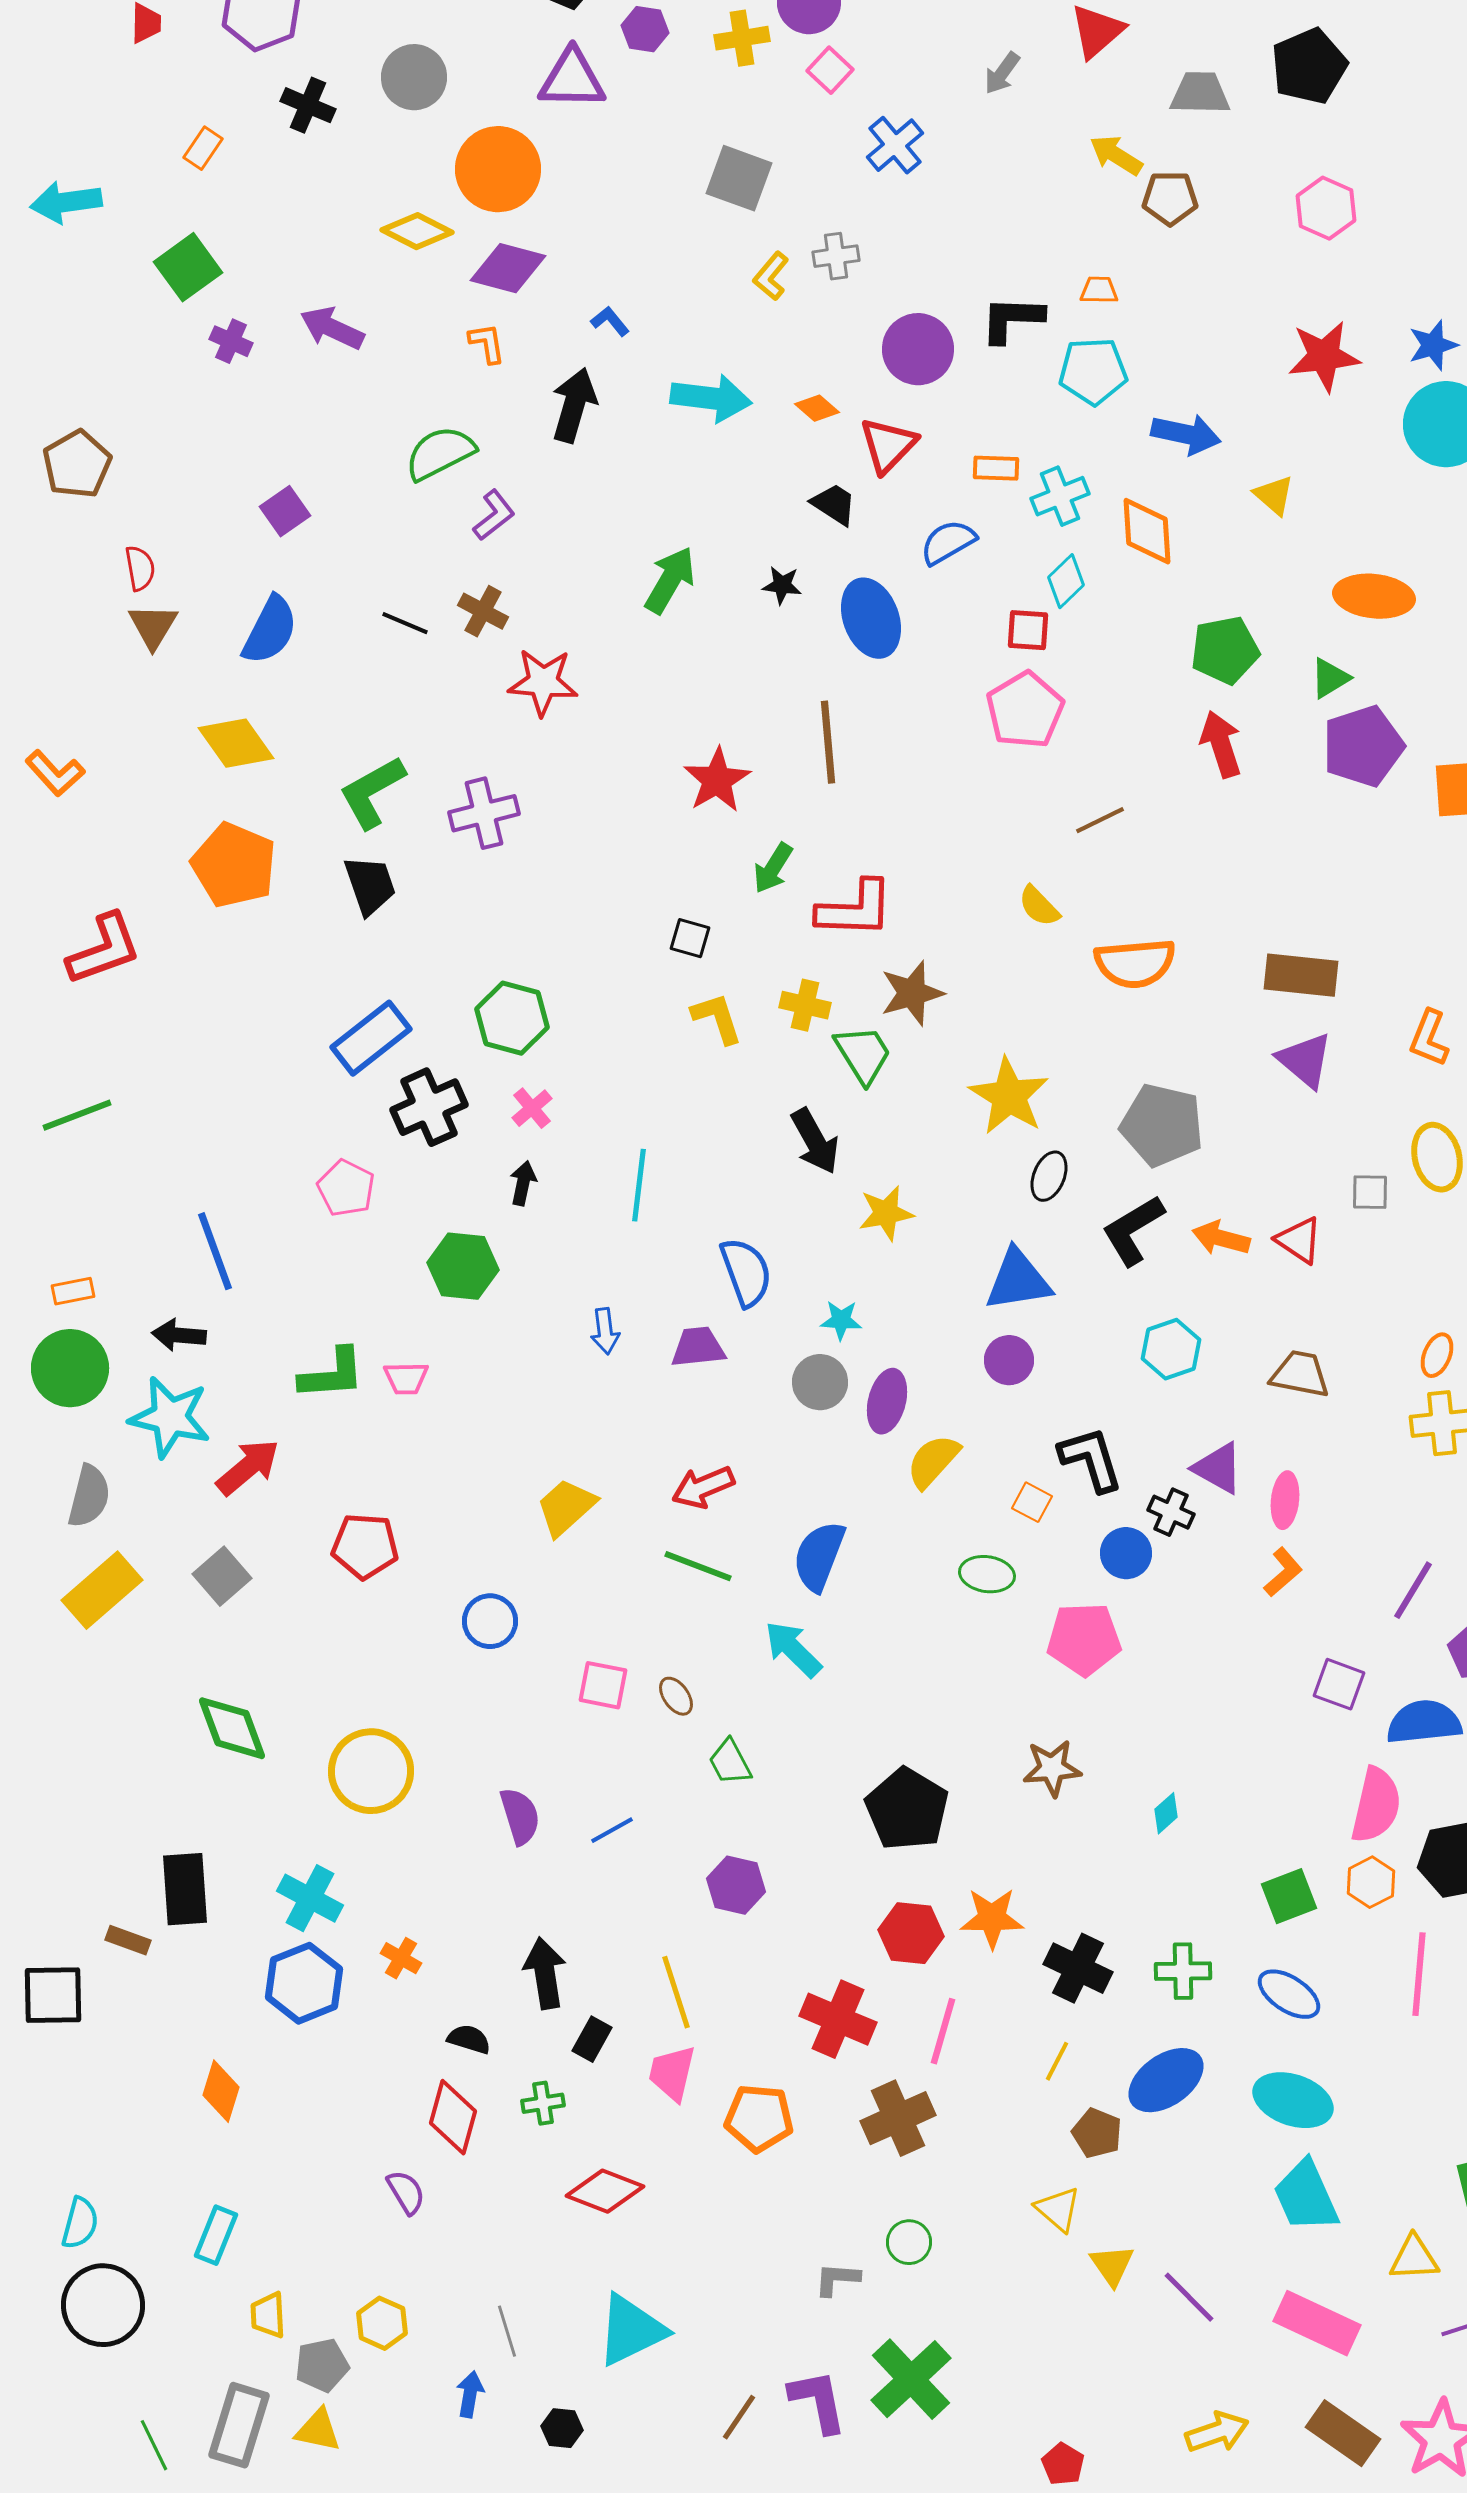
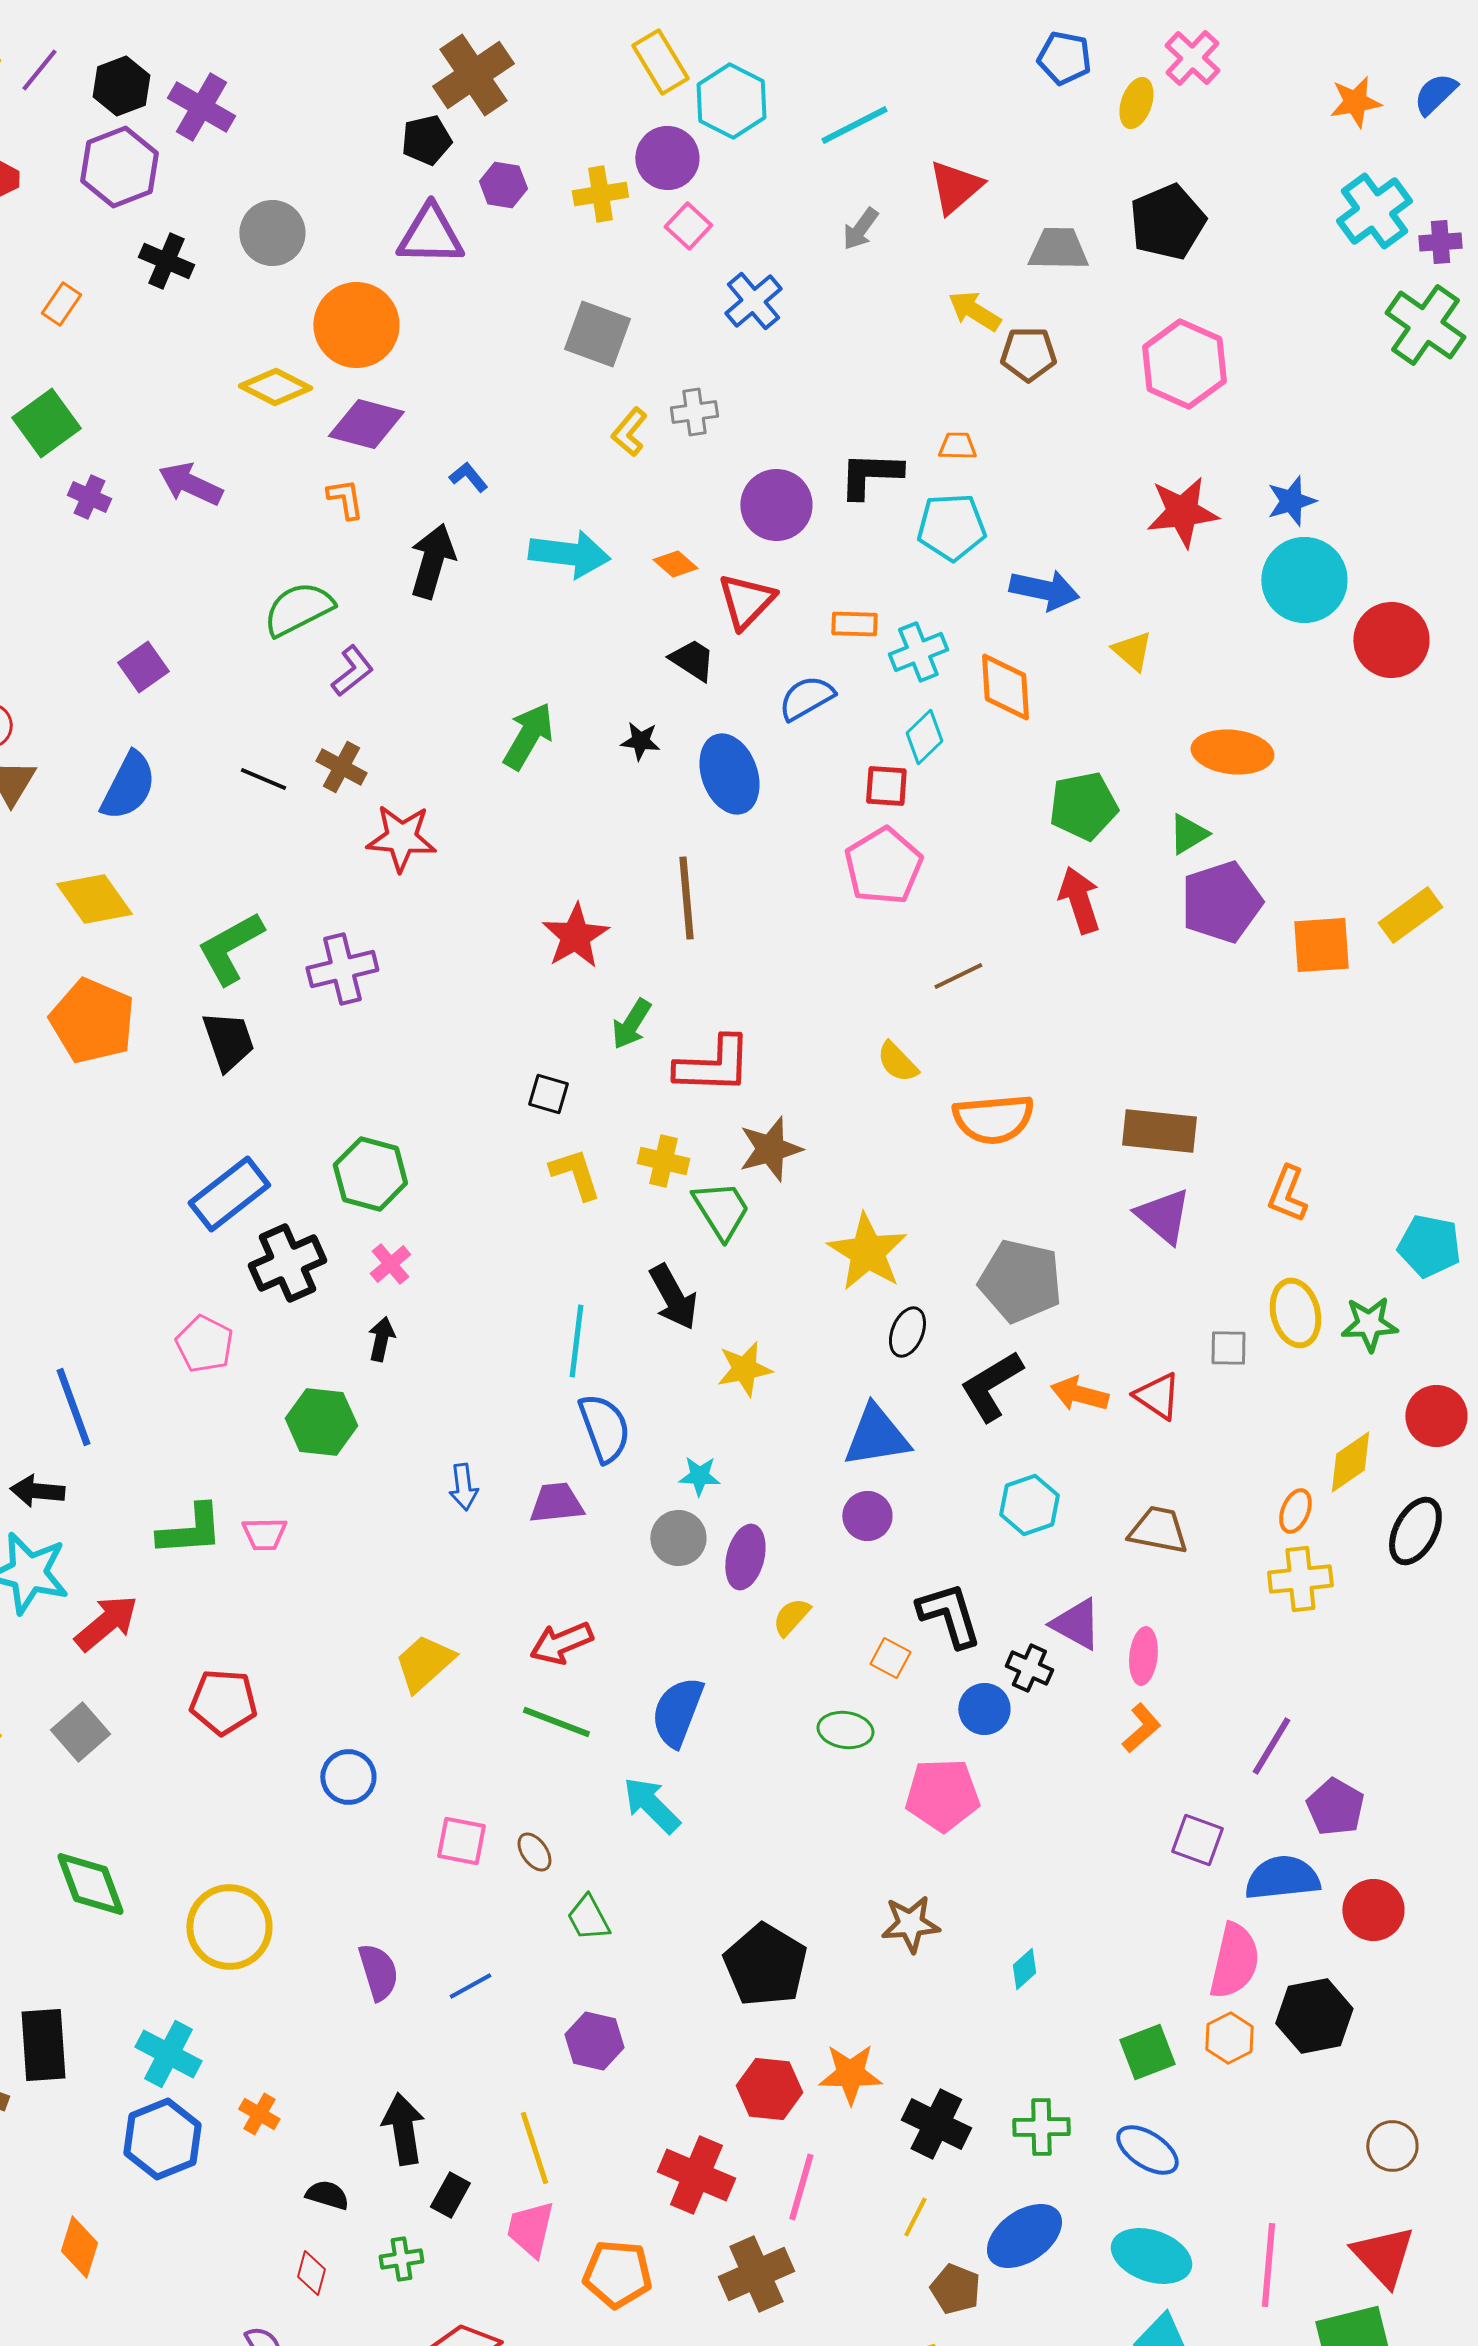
pink hexagon: (1326, 208) -> (1184, 364), size x1.4
cyan line: (639, 1185) -> (576, 1341), moved
yellow semicircle: (933, 1461) -> (791, 1617), size x0.7
pink line: (1419, 1974) -> (1268, 2265), moved
red diamond: (453, 2117) -> (311, 2273), size x0.6

